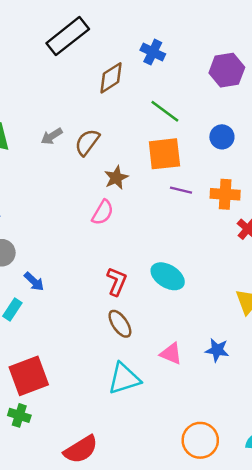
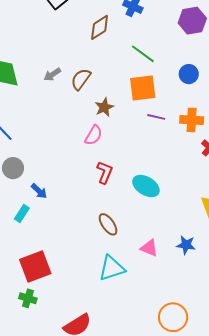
red L-shape: (117, 281) -> (105, 172), moved

